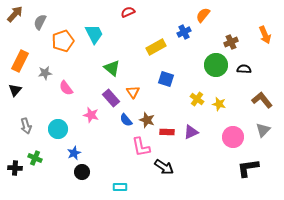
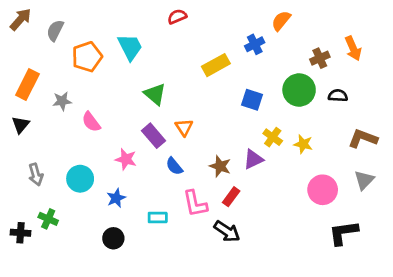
orange arrow: (265, 35) -> (353, 48), moved
blue square: (166, 79) -> (252, 100), moved
brown L-shape: (262, 100) -> (363, 138), turned -30
brown star: (147, 120) -> (220, 166), moved
red rectangle: (167, 132) -> (231, 197), moved, turned -56
purple triangle: (191, 132) -> (253, 159), moved
blue star: (74, 153) -> (116, 198), moved
cyan rectangle: (120, 187) -> (158, 217), moved

